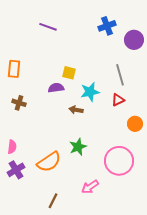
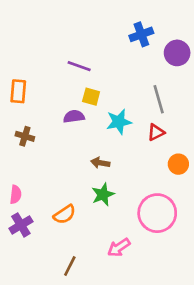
purple line: (48, 27) -> (79, 66), moved
brown arrow: (76, 110) -> (100, 163), moved
orange semicircle: (49, 162) -> (65, 214), size x0.7

